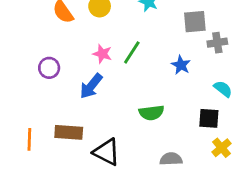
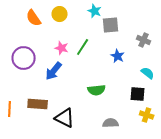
gray square: (195, 22) -> (111, 25), moved
gray cross: (217, 43) -> (144, 40), turned 32
purple circle: (49, 68) -> (24, 58), size x1.5
yellow cross: (222, 148) -> (147, 115), turned -32

